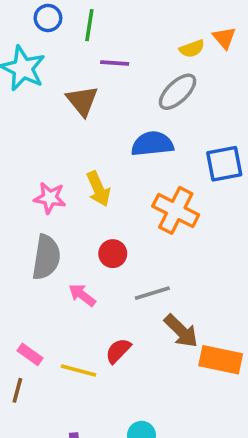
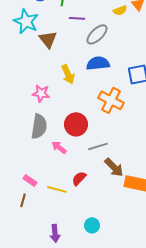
gray ellipse: (177, 92) -> (97, 34), moved
brown triangle: (82, 101) -> (48, 39), moved
yellow arrow: (98, 189) -> (68, 74), moved
red circle: (113, 254) -> (76, 124), size x1.5

